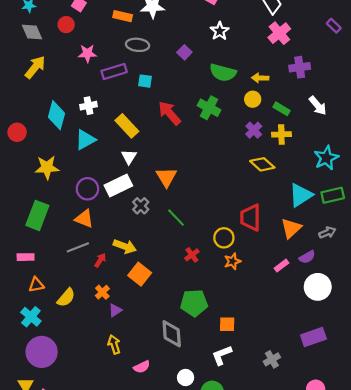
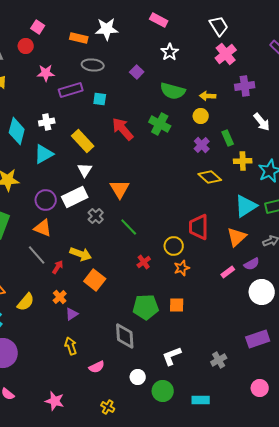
green rectangle: (281, 109) -> (228, 138), moved, turned 35
yellow cross: (281, 134) -> (243, 161), moved
gray line: (78, 247) -> (37, 255), turned 70
orange square: (227, 324) -> (177, 305), moved

